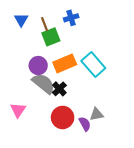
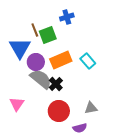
blue triangle: (21, 20) -> (20, 48), moved, size x1.6
brown line: (45, 24) -> (35, 30), moved
cyan rectangle: (93, 64) -> (88, 61), size x0.7
purple semicircle: (85, 124) -> (80, 128), moved, turned 104

